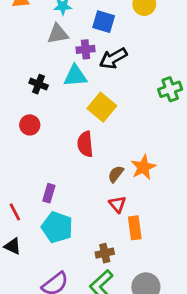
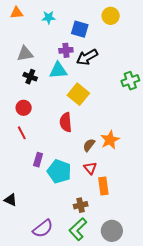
gray triangle: (58, 34) -> (25, 54), moved
red line: (15, 212) -> (22, 133), moved
cyan pentagon: (57, 227) -> (59, 171), moved

